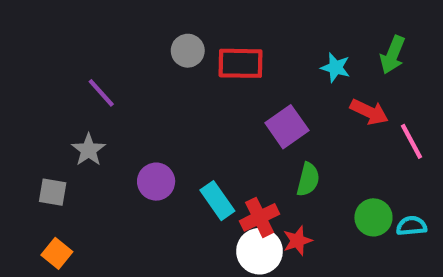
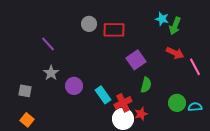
green arrow: (392, 55) -> (175, 26), moved
cyan star: (335, 68) -> (162, 19), moved
gray star: (89, 150) -> (51, 73), moved

